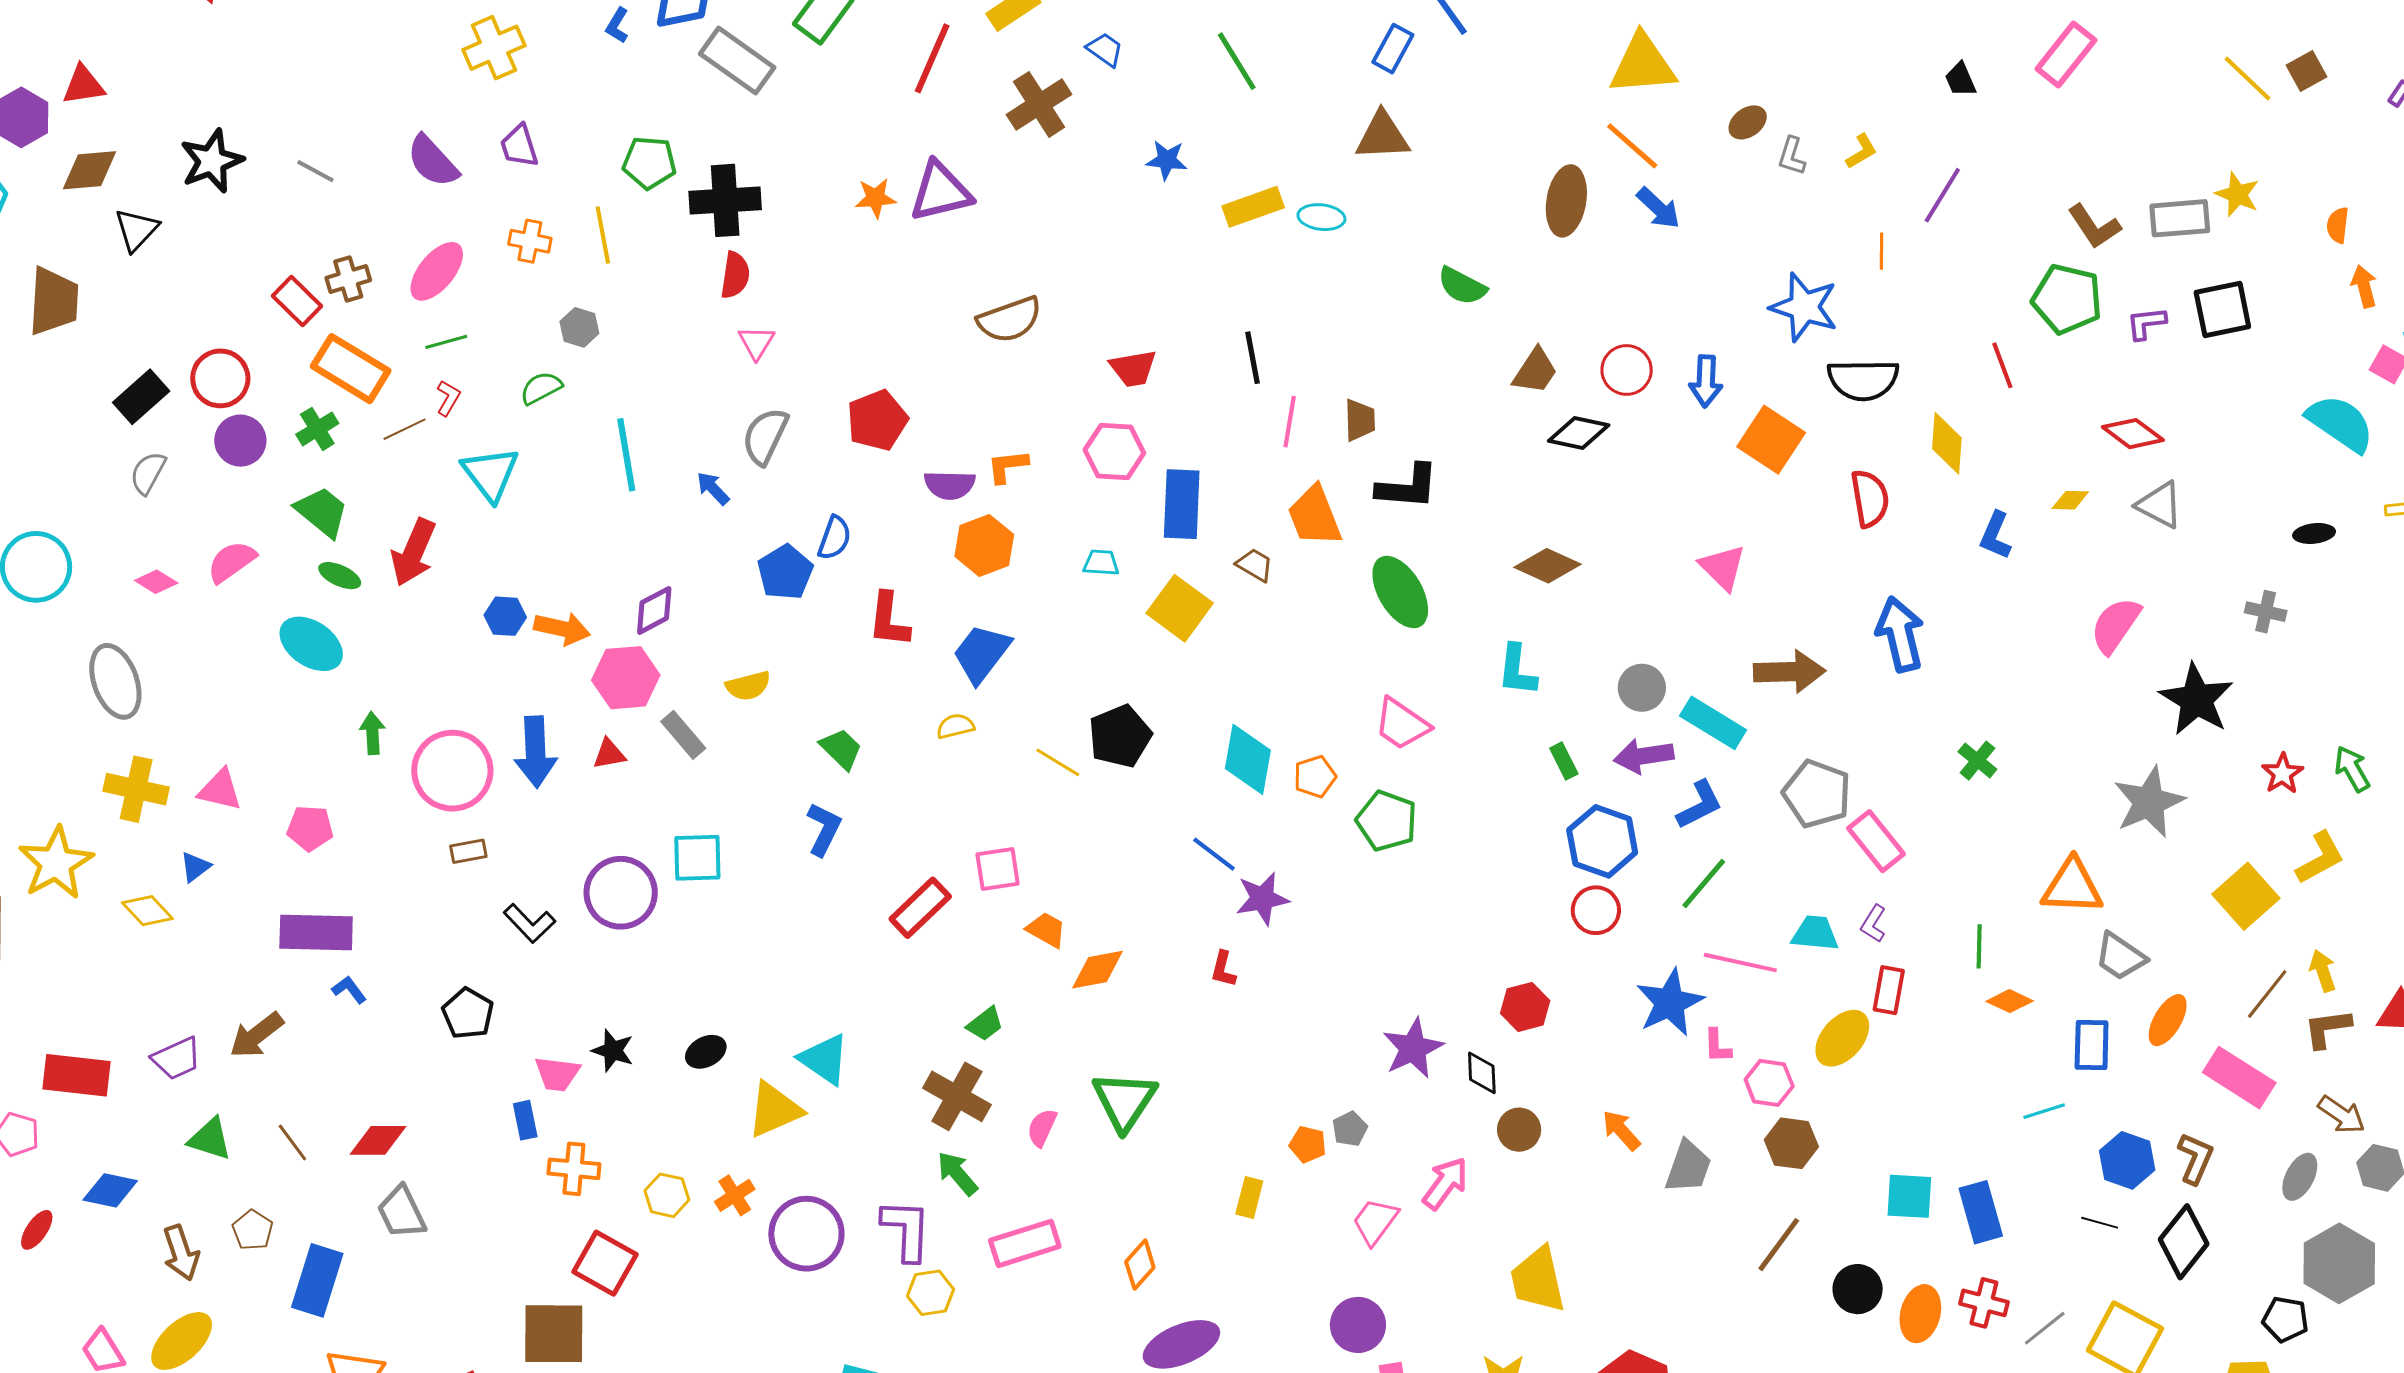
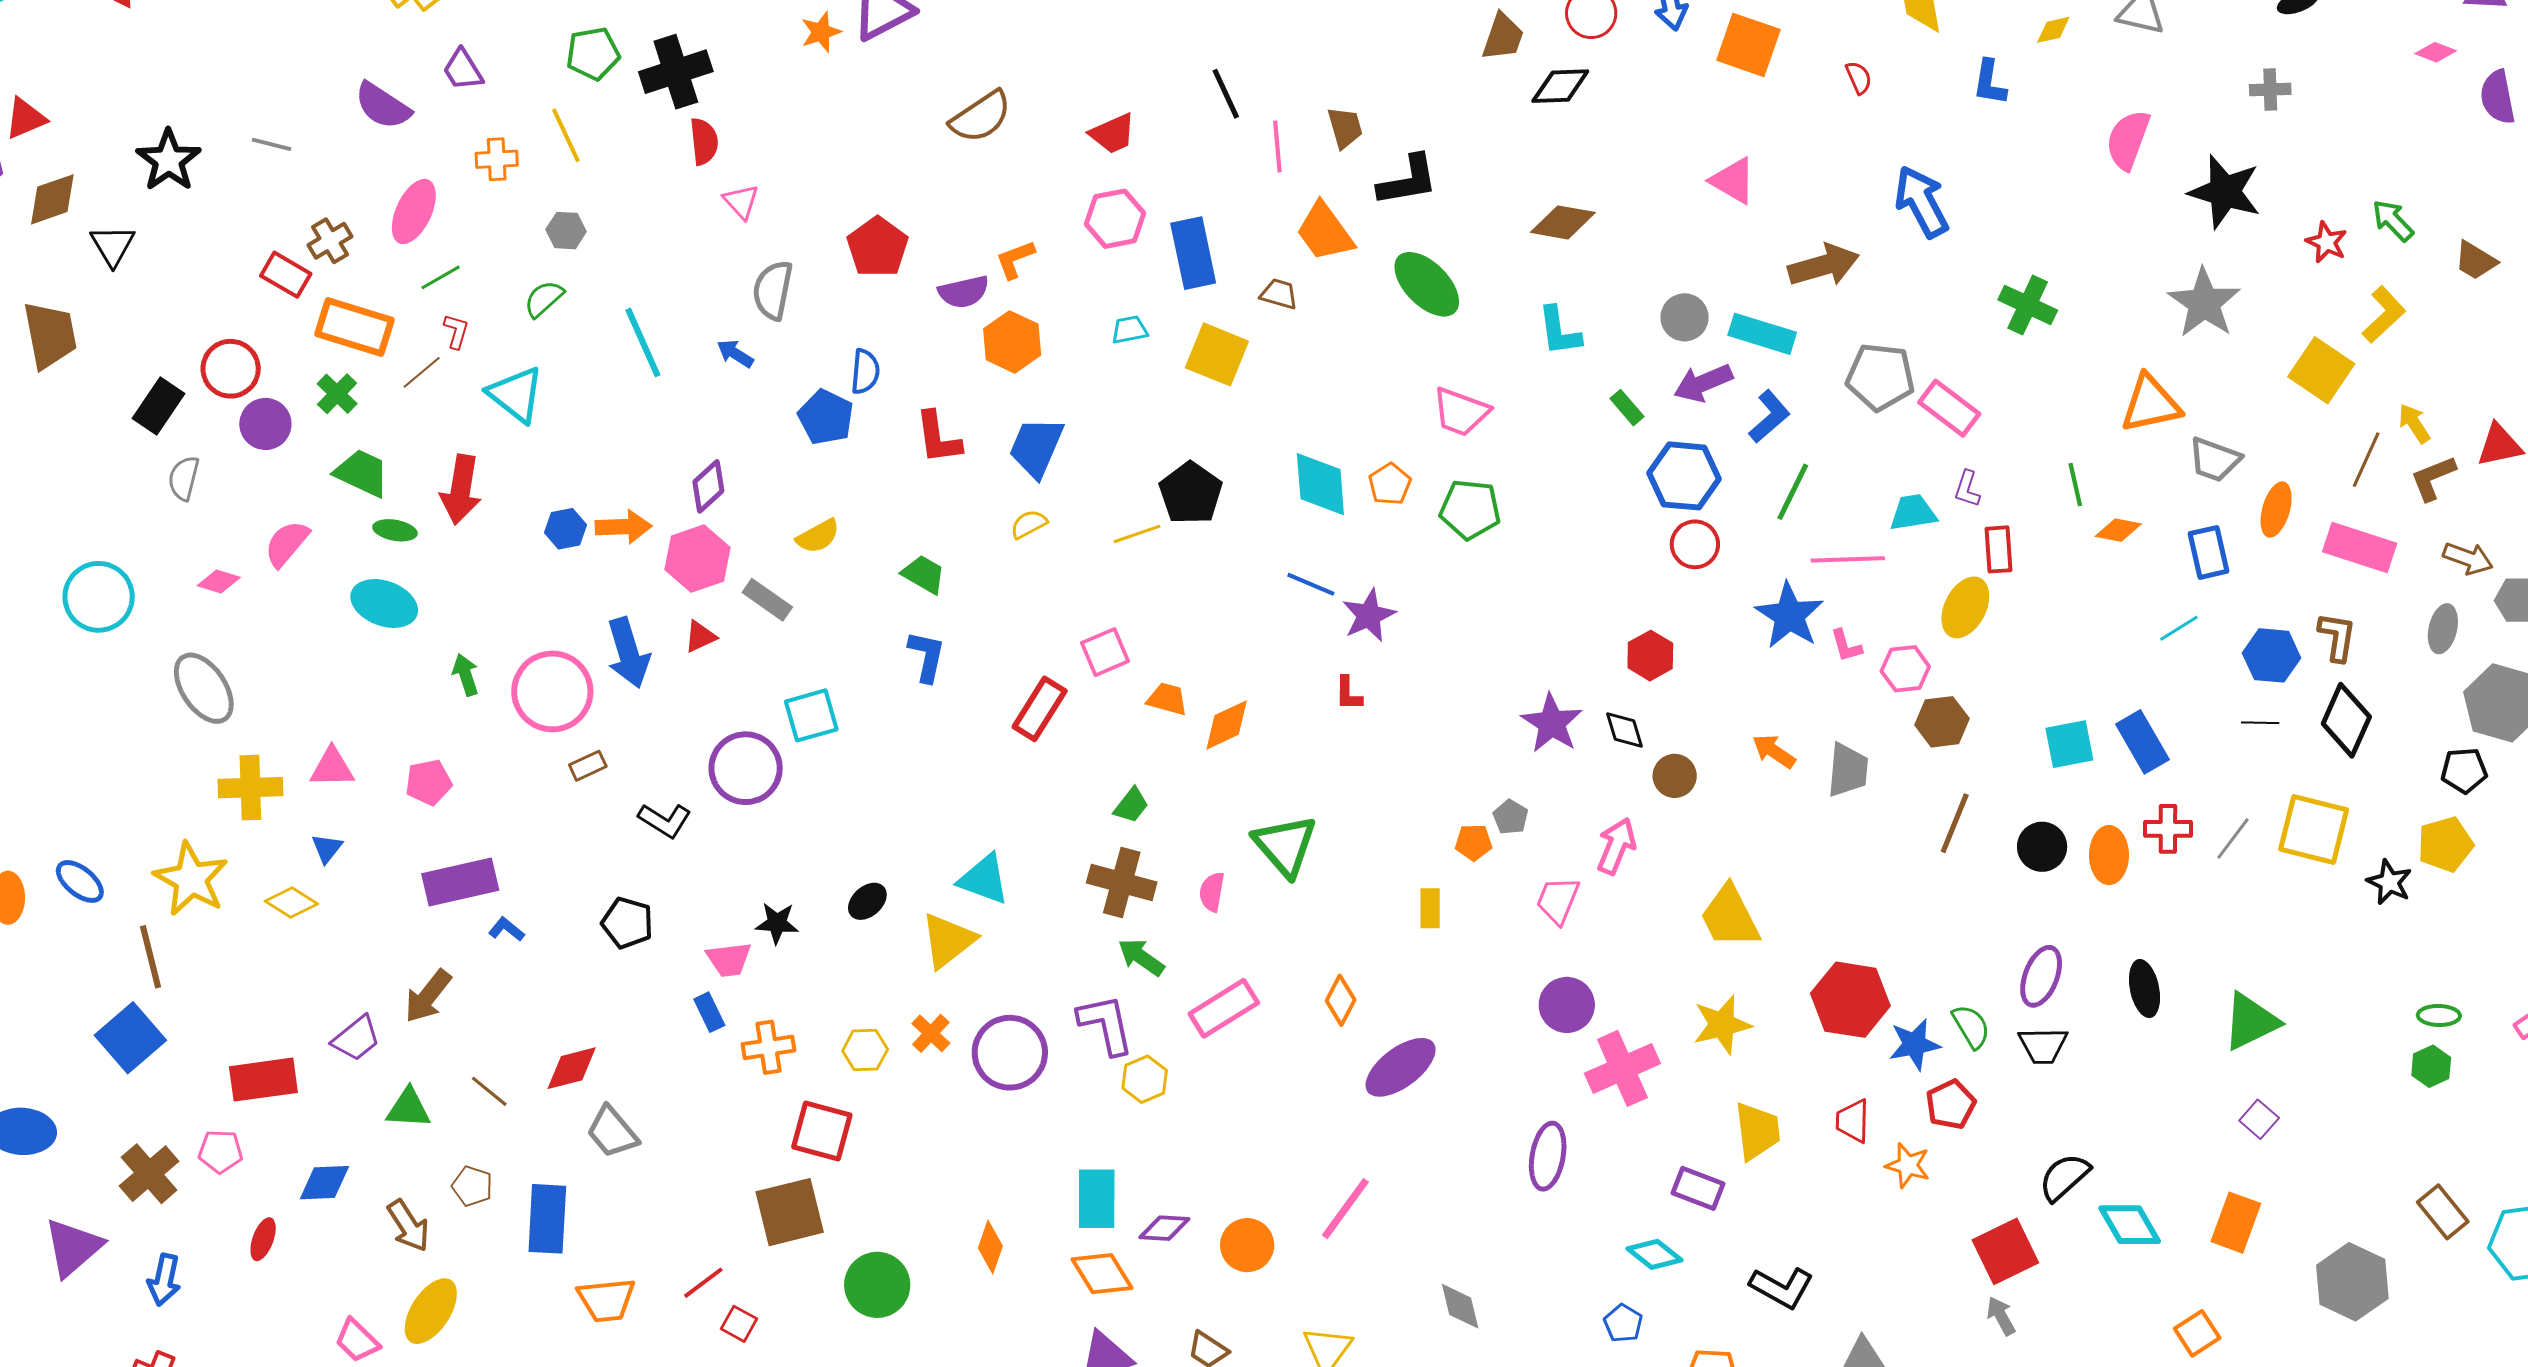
red semicircle: (1870, 498) -> (1859, 78), size x0.6
green cross: (1977, 761) -> (2028, 305), size x1.4
yellow line: (1058, 762) -> (1137, 534), turned -36

